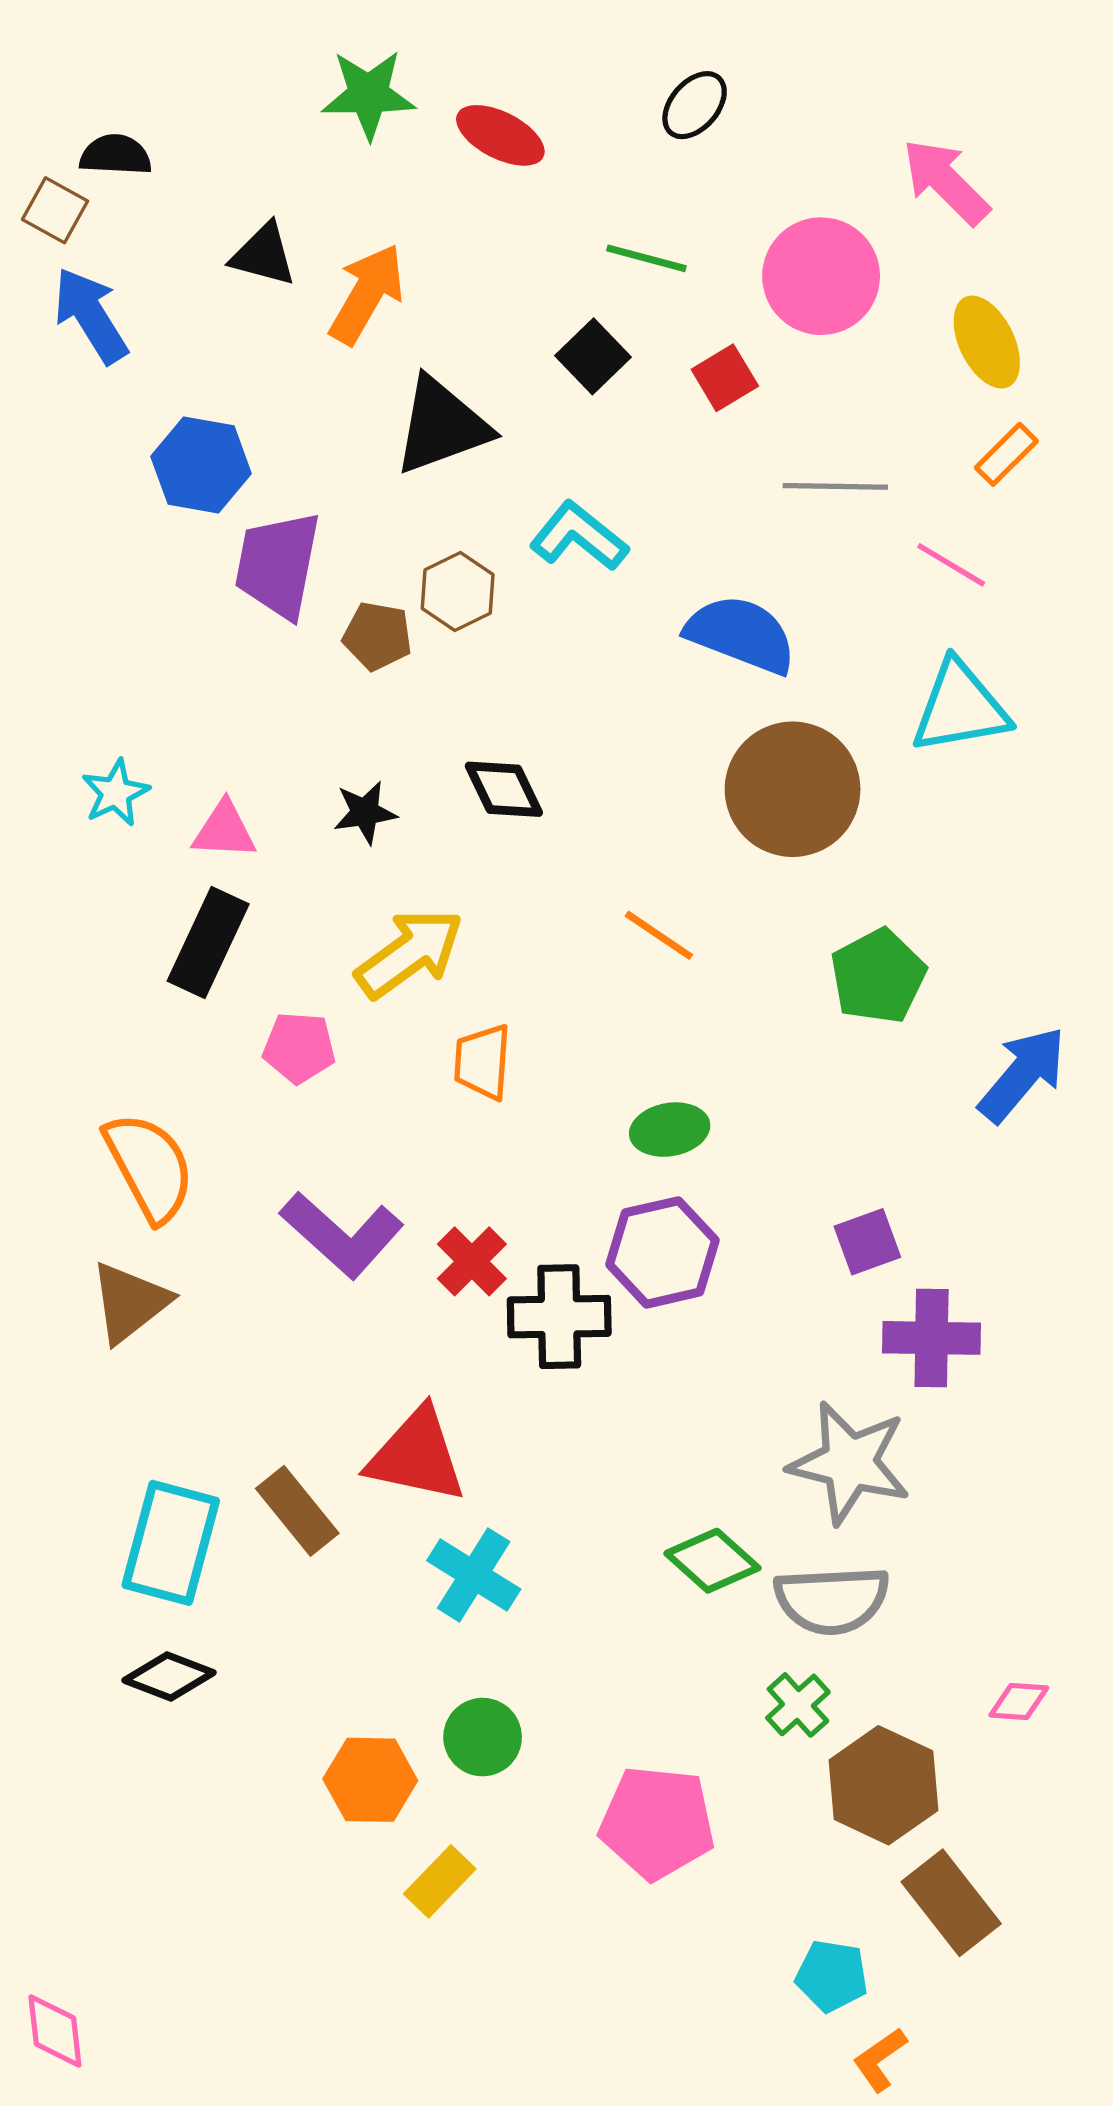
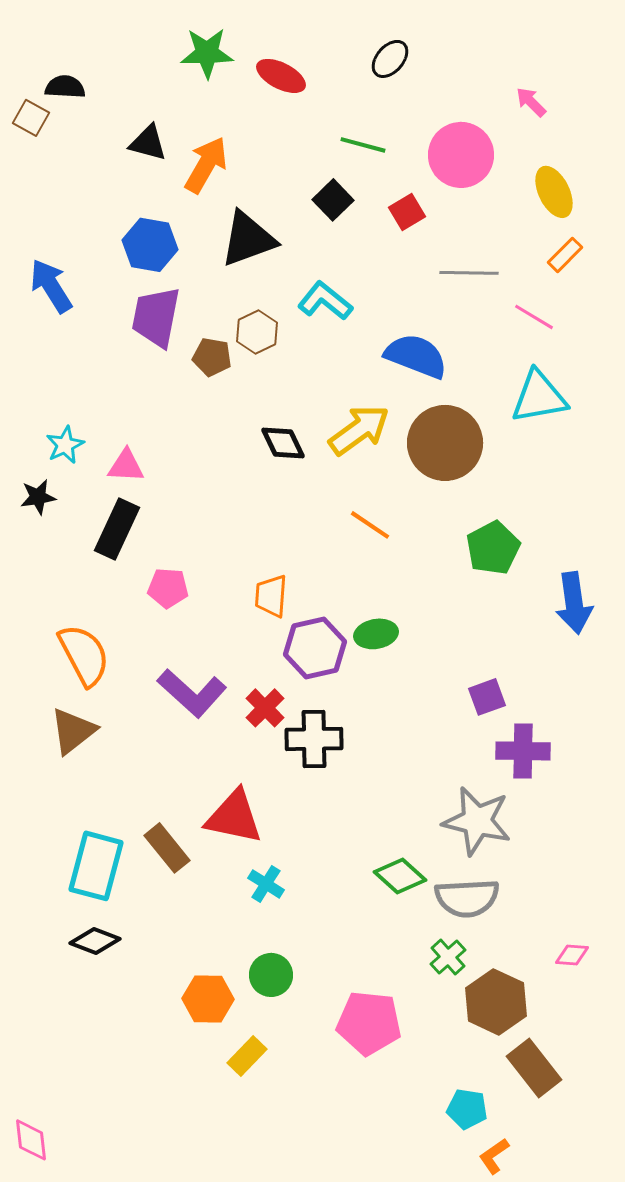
pink arrow: (946, 182) -> (531, 102), size x0.6
blue arrow: (91, 315) -> (51, 286), moved
blue hexagon: (201, 465) -> (150, 245), moved
black star: (365, 812) -> (38, 497), moved
yellow arrow: (410, 953) -> (359, 430), moved
blue arrow: (1022, 1074) -> (574, 603), turned 132
purple hexagon: (663, 1252) -> (315, 648), moved
cyan cross: (474, 1575) -> (266, 884), size x0.7

